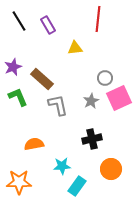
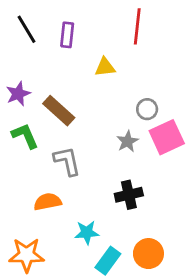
purple rectangle: (48, 25) -> (67, 35), turned 36
gray L-shape: (58, 105) -> (67, 161), moved
orange circle: (111, 169) -> (148, 254), moved

